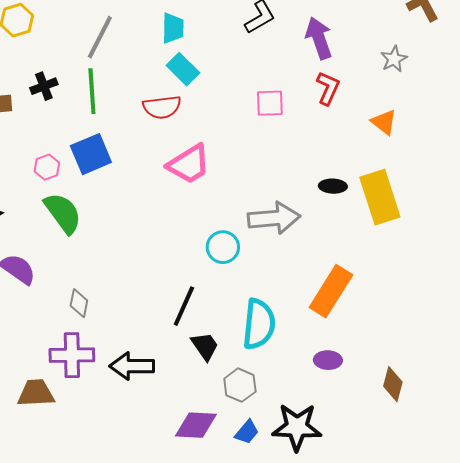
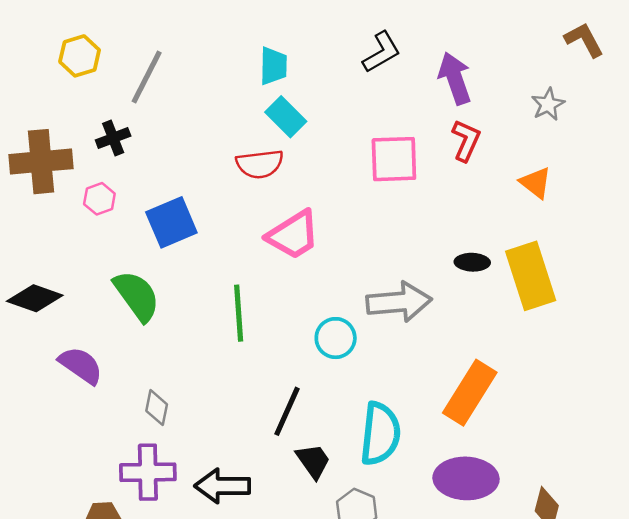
gray line: (100, 37) -> (147, 77), moved
green line: (92, 91) -> (239, 313), moved
pink square: (270, 103) -> (394, 159), size x1.4
pink hexagon: (47, 167) -> (99, 199), moved
purple ellipse: (328, 360) -> (466, 478), size x1.8

